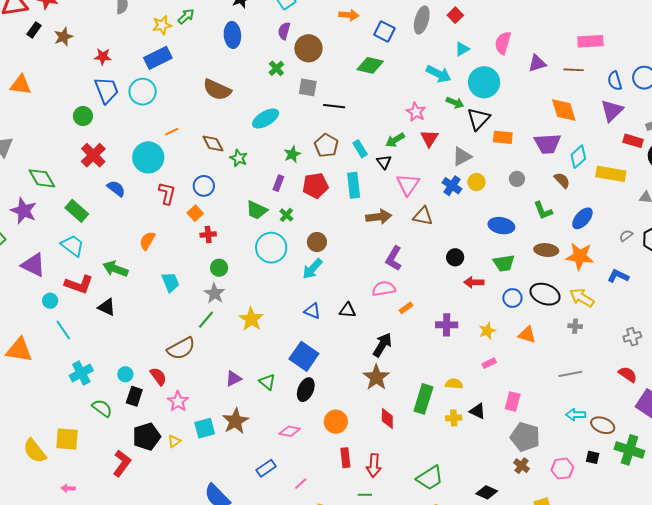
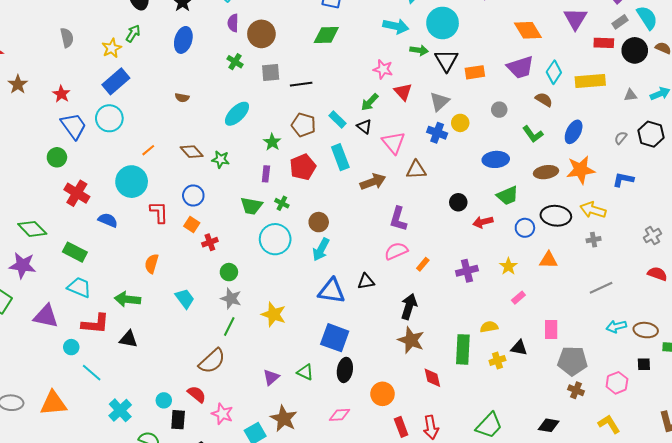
blue ellipse: (232, 35) -> (183, 40), turned 35
red star: (103, 57) -> (61, 94), turned -30
brown semicircle: (217, 90) -> (182, 98), size x0.5
blue triangle: (312, 311) -> (331, 291), size x1.6

